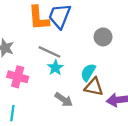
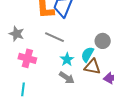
gray circle: (103, 37) -> (103, 41), moved
cyan star: (55, 68) -> (67, 59), moved

